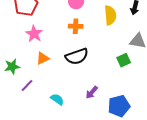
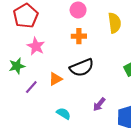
orange triangle: (43, 58) -> (55, 79), moved
green star: (12, 67) -> (17, 66), moved
purple line: (27, 85) -> (31, 87), moved

